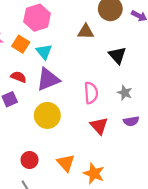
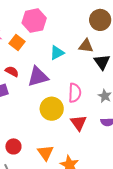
brown triangle: (86, 32) -> (86, 46), moved
cyan triangle: (44, 52) -> (57, 53), moved, turned 35
yellow circle: (47, 115) -> (52, 109), moved

